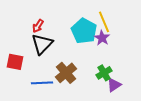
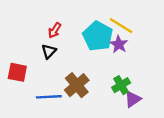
yellow line: (104, 22) -> (121, 26), turned -35
red arrow: (38, 26) -> (55, 30), moved
black triangle: (42, 44) -> (49, 51), size x0.6

